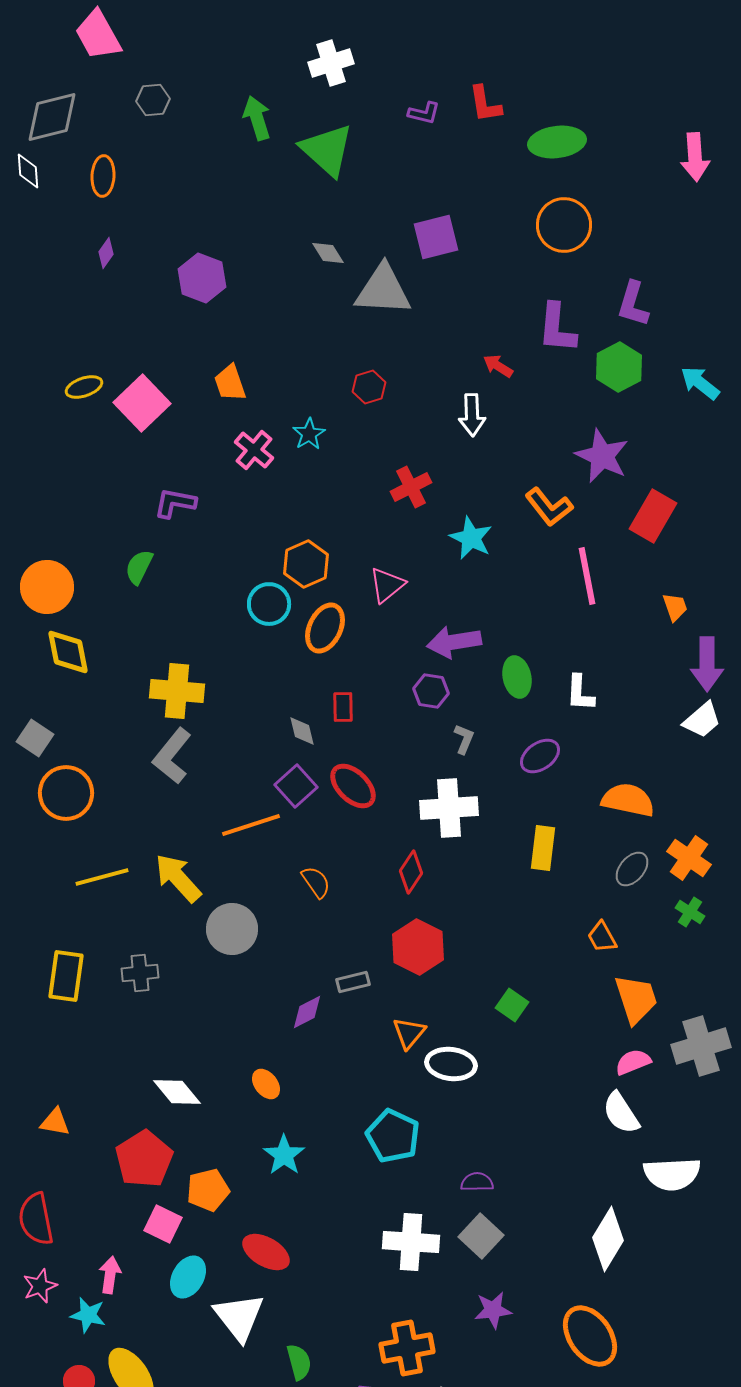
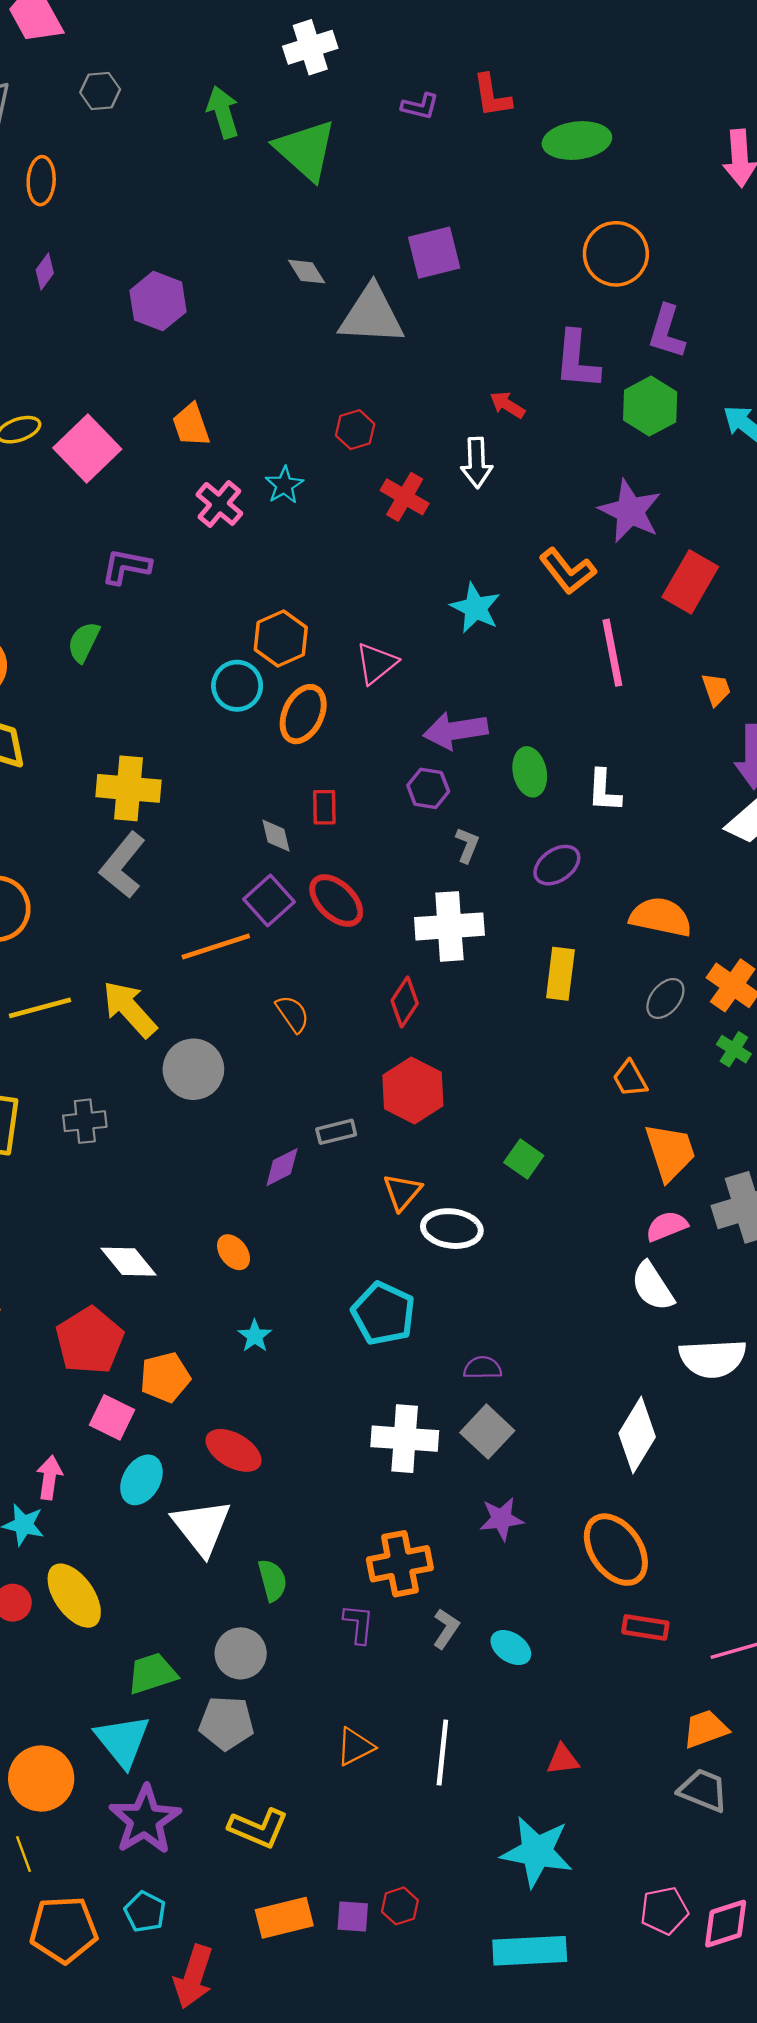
orange circle: (564, 225) -> (616, 254), moved
red cross: (411, 487) -> (405, 497), moved, turned -33
cyan star: (284, 1155) -> (255, 1336), size x0.7

